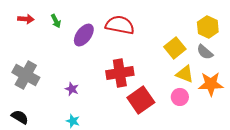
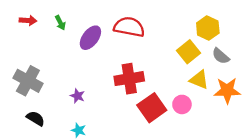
yellow hexagon: (208, 27) -> (208, 28), moved
pink circle: (180, 97) -> (182, 104), moved
black semicircle: (20, 117) -> (36, 118), moved

